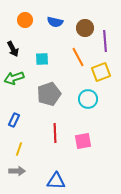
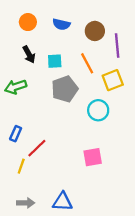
black arrow: (13, 49) -> (29, 54), moved
cyan square: (42, 59) -> (55, 61), moved
gray pentagon: (49, 94) -> (65, 89), moved
red line: (55, 133) -> (37, 148), moved, turned 48
gray arrow: (17, 171) -> (26, 203), moved

